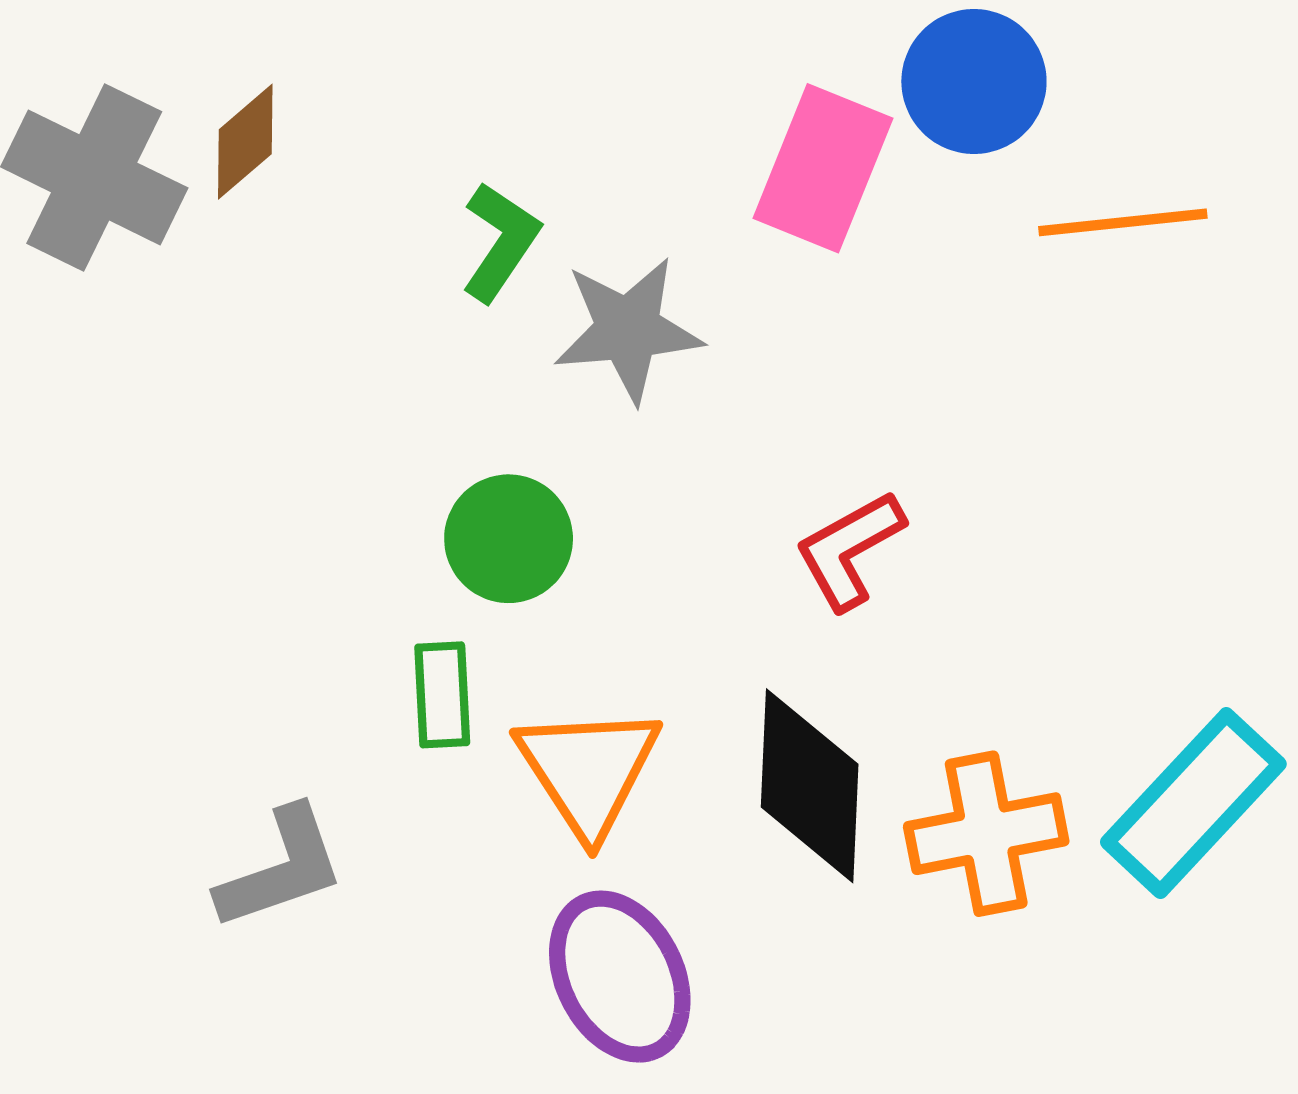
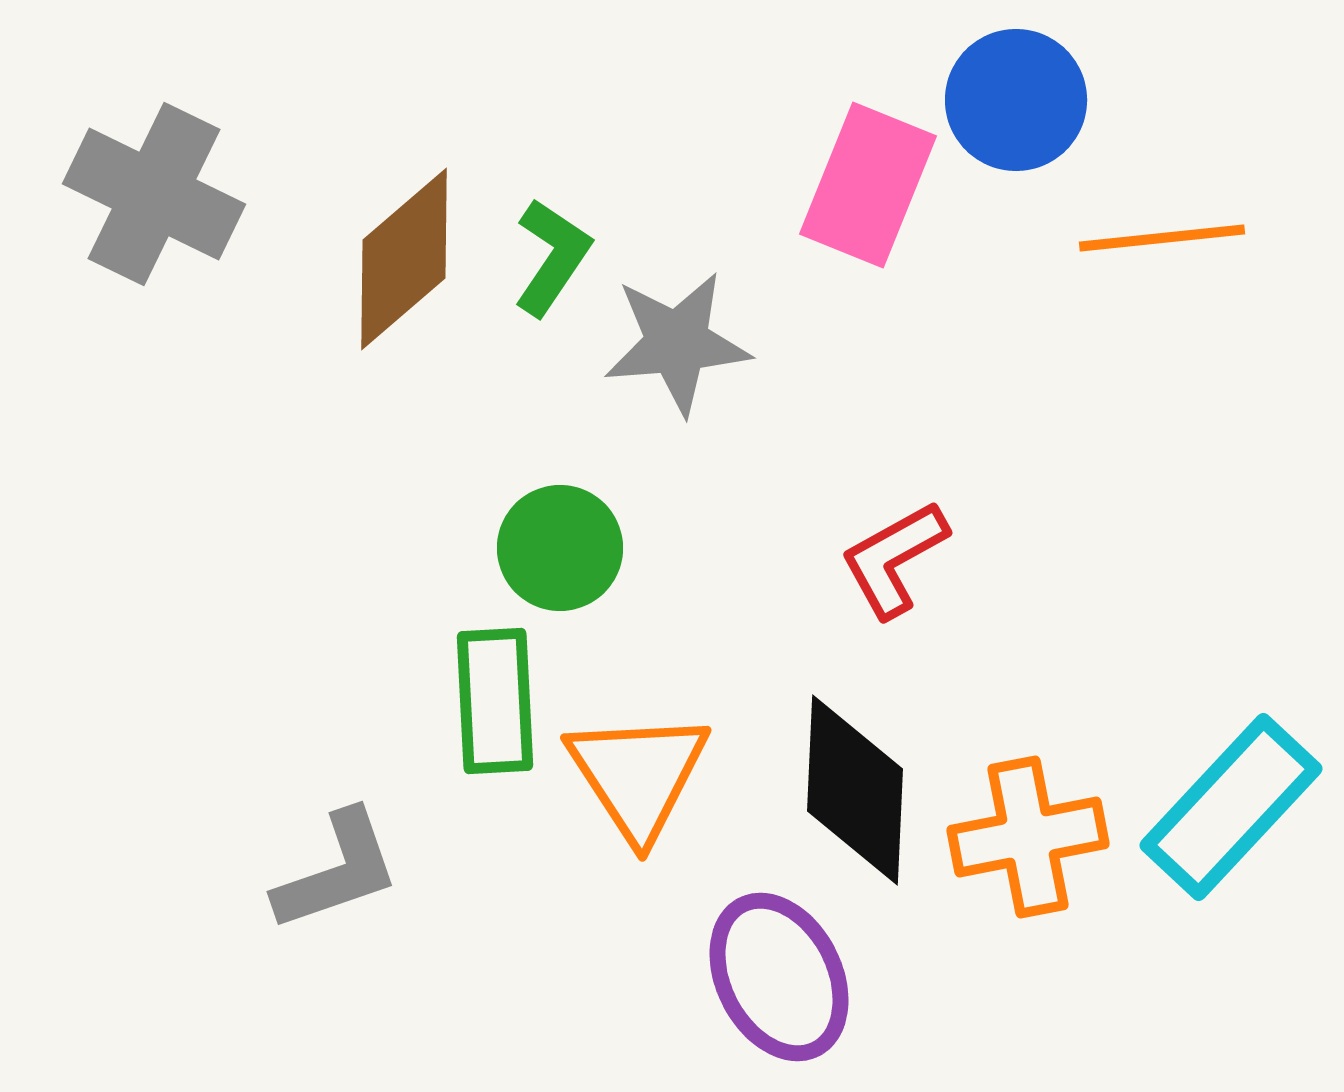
brown diamond: (245, 142) -> (404, 259), moved, size x1.6
green rectangle: (442, 695) -> (495, 701), size x1.4
purple ellipse: (620, 977) -> (779, 977), moved

